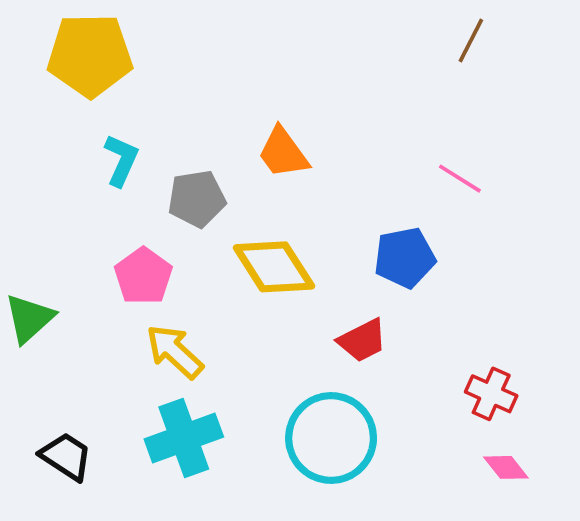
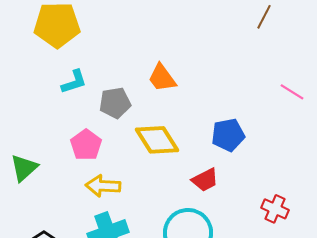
cyan L-shape: (121, 160) -> (74, 82), turned 48
pink line: (460, 179) -> (292, 92), moved
yellow arrow: (175, 352) -> (103, 186), turned -40

